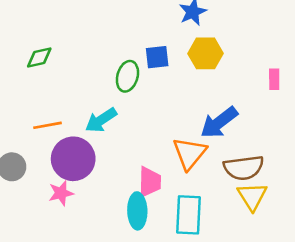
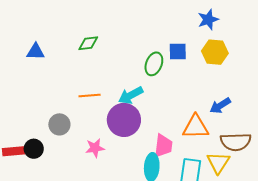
blue arrow: (219, 122) -> (220, 106), size x0.7
orange triangle: (190, 153) -> (196, 127), turned 44
purple circle: (73, 159) -> (124, 120), moved
yellow triangle: (252, 196) -> (218, 163), moved

